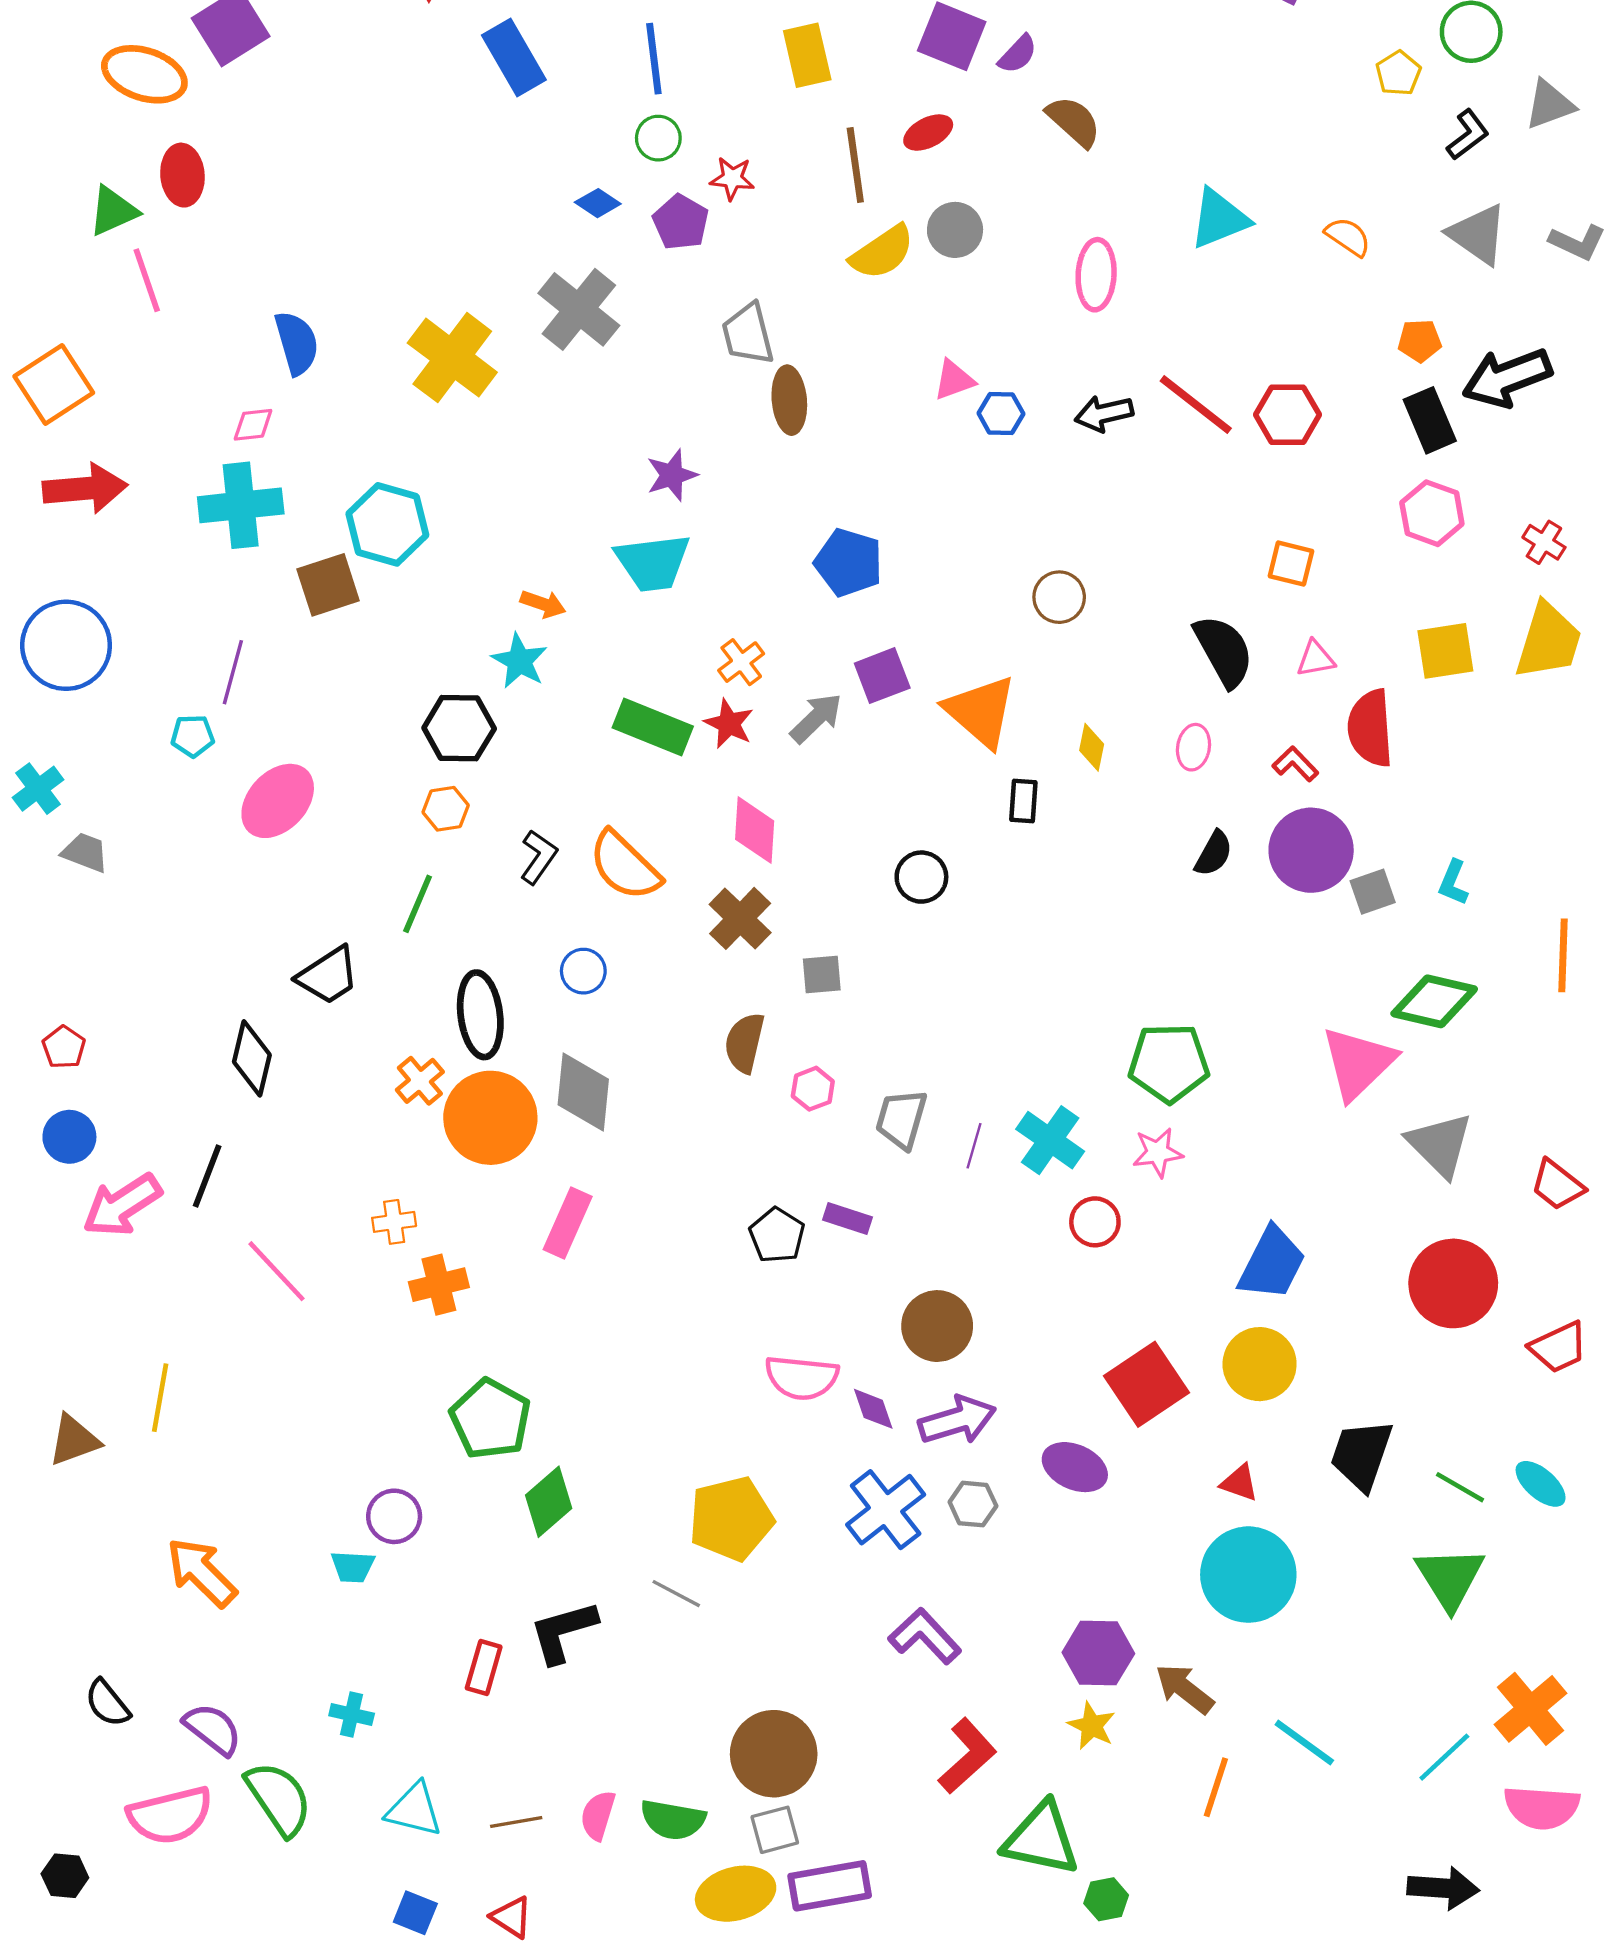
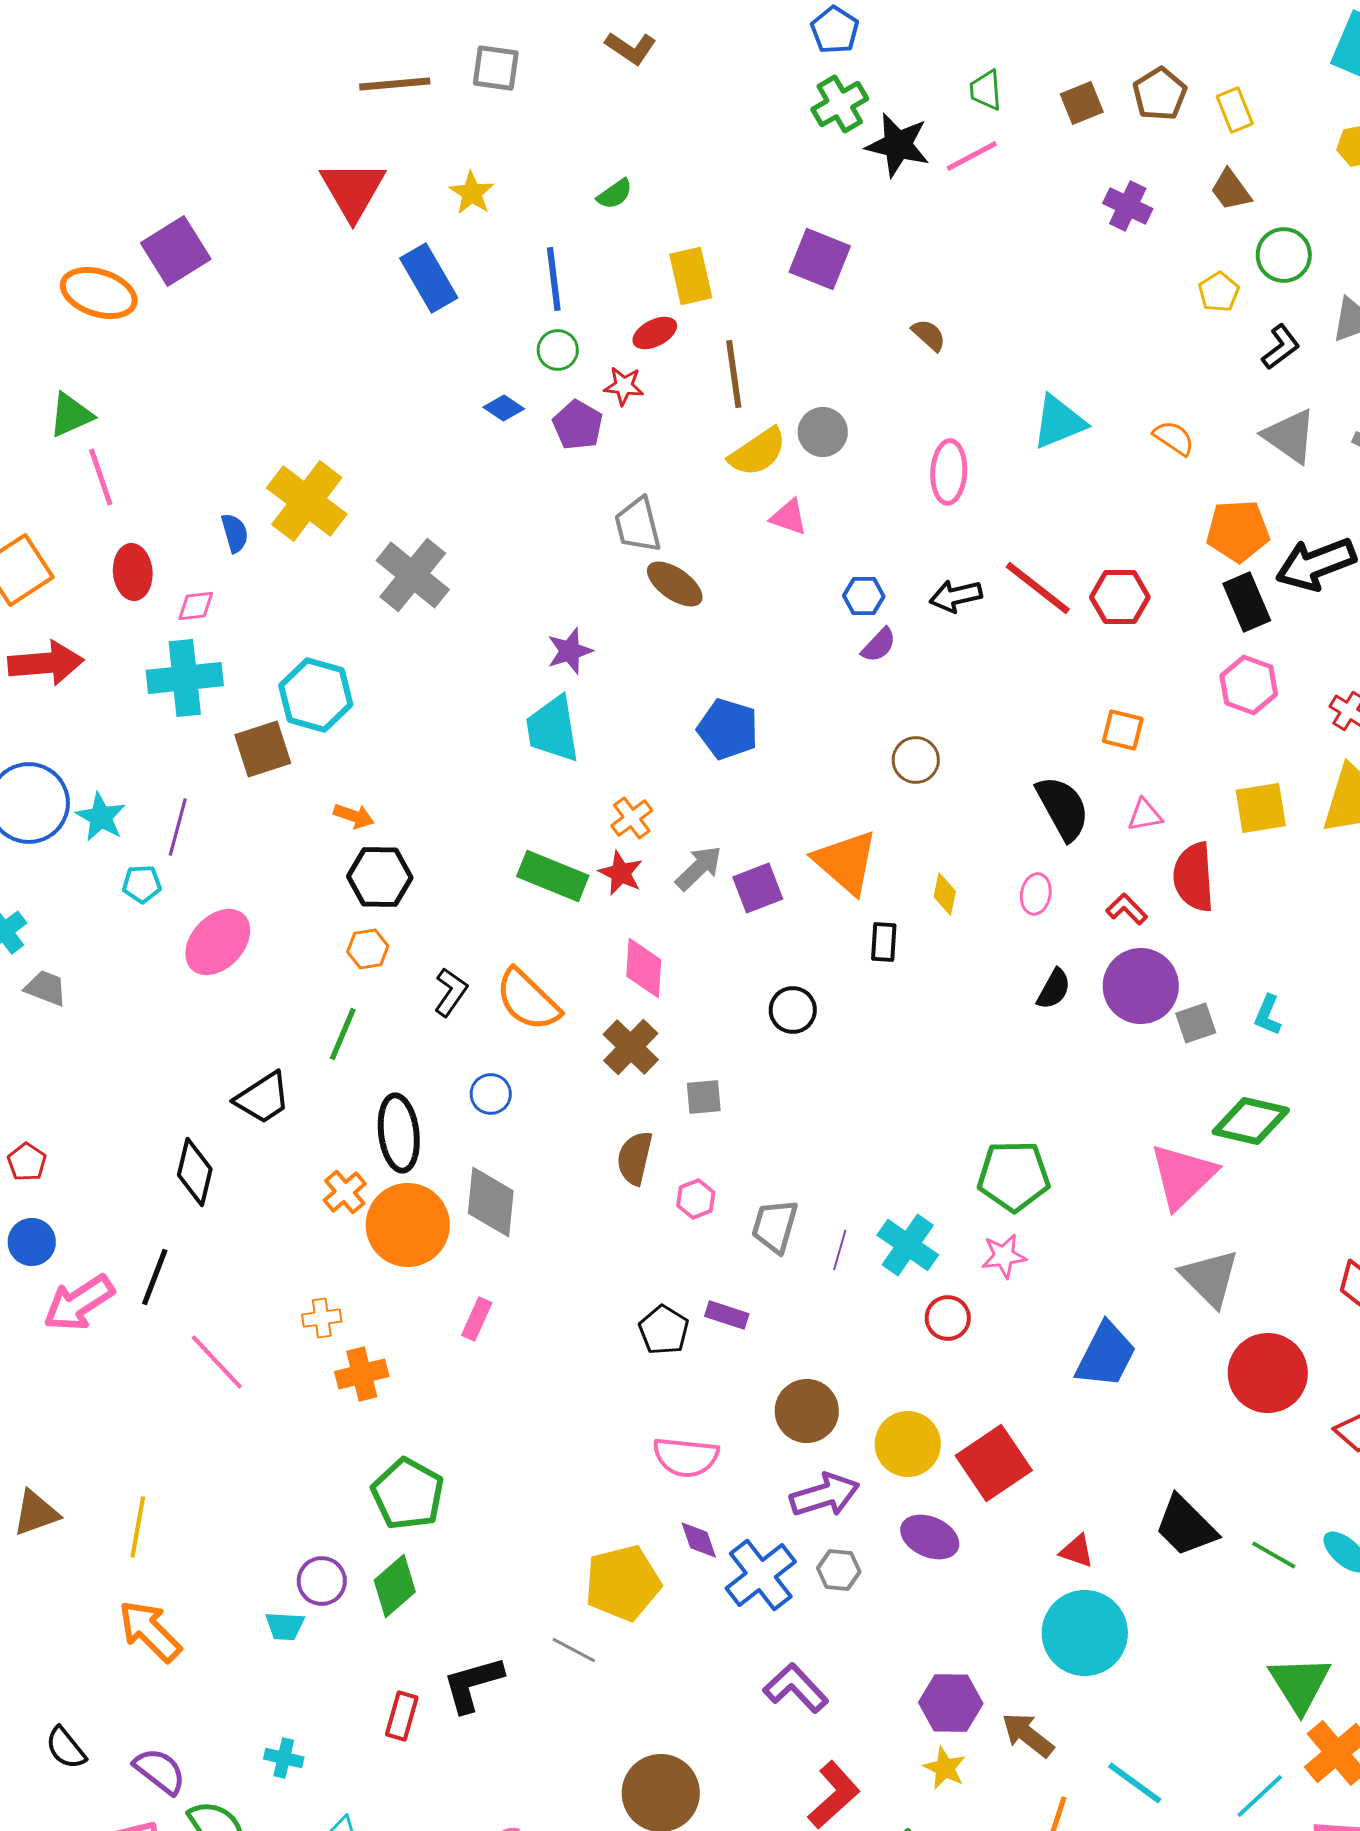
purple semicircle: (1018, 54) -> (879, 645), moved
brown semicircle: (1074, 121) -> (929, 335), size x0.7
red ellipse: (928, 133) -> (655, 333), moved
red ellipse: (182, 175) -> (133, 572), moved
gray cross: (579, 309) -> (413, 575), moved
orange pentagon: (1420, 341) -> (1238, 531), size x1.6
blue semicircle: (297, 343) -> (235, 533), size x0.7
yellow cross: (452, 358) -> (307, 501), moved
pink triangle: (954, 380) -> (789, 517), moved, turned 39
brown ellipse: (789, 400) -> (675, 584), turned -50
cyan trapezoid: (653, 562) -> (553, 729), turned 88
orange arrow: (543, 604) -> (354, 816), moved
cyan star: (519, 661) -> (101, 817), moved
purple square: (882, 676) -> (758, 888), moved
gray triangle: (1440, 1145) -> (1210, 1278), moved
pink rectangle: (568, 1223) -> (477, 1319), size x0.7
yellow circle: (1260, 1364) -> (908, 1444), moved
yellow line: (160, 1398) -> (138, 1527), moved
purple diamond: (873, 1409) -> (699, 1540), moved
black trapezoid: (1361, 1455) -> (1186, 1526), turned -64
green diamond: (549, 1502) -> (395, 1586), moved
green triangle: (1450, 1578) -> (1300, 1684), moved

